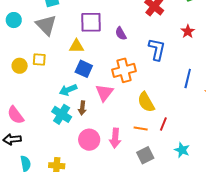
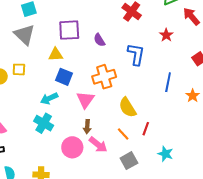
brown arrow: (82, 108) -> (87, 127), moved
orange line: (141, 128) -> (123, 134), turned 40
pink arrow: (115, 138) -> (98, 145), turned -54

